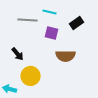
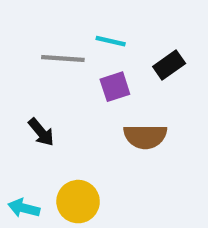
purple square: (52, 33) -> (115, 87), turned -32
yellow circle: (31, 76) -> (78, 202), moved

